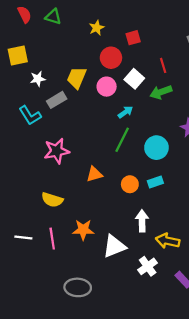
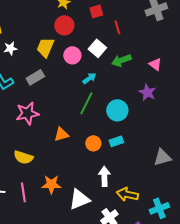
red circle: (111, 58) -> (64, 25), moved
red line: (163, 65) -> (117, 27), moved
gray rectangle: (57, 100) -> (35, 77), moved

